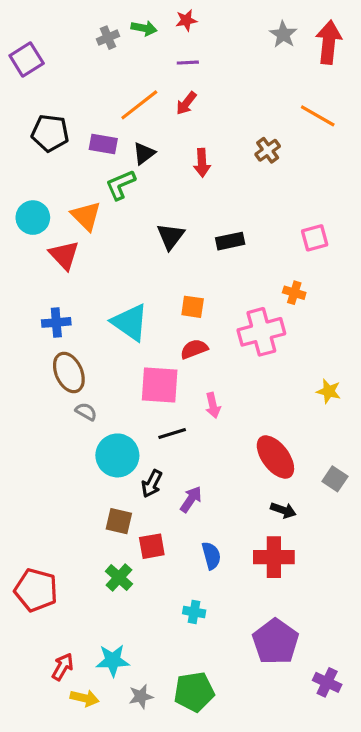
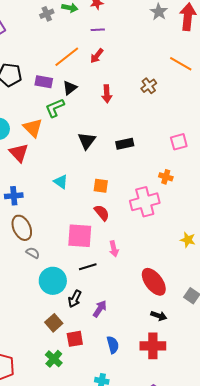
cyan triangle: (130, 322) -> (61, 182), moved, size x0.6
red semicircle: (194, 349) -> (102, 213), turned 72
brown square: (119, 521) -> (54, 323), turned 36

